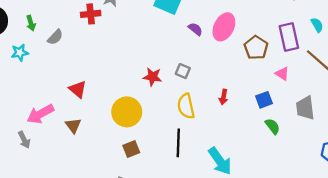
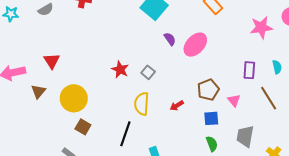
purple rectangle: (289, 37) -> (249, 70), size x0.7
brown pentagon: (256, 48) -> (208, 90), moved
red arrow: (224, 97) -> (177, 106), turned 32
yellow circle: (127, 112) -> (74, 98), moved
brown square: (131, 149) -> (83, 127), turned 35

